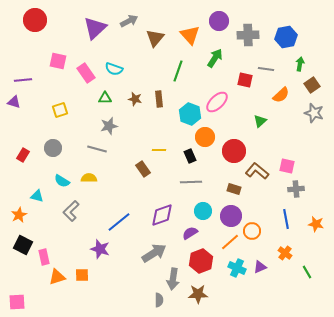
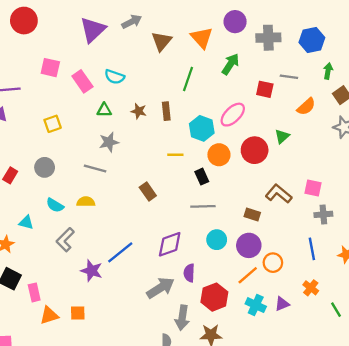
yellow line: (159, 150) -> (175, 155), moved
red circle: (234, 151) -> (255, 150), moved
purple semicircle: (190, 233) -> (189, 273), moved, turned -56
purple star: (100, 249) -> (92, 271), moved

